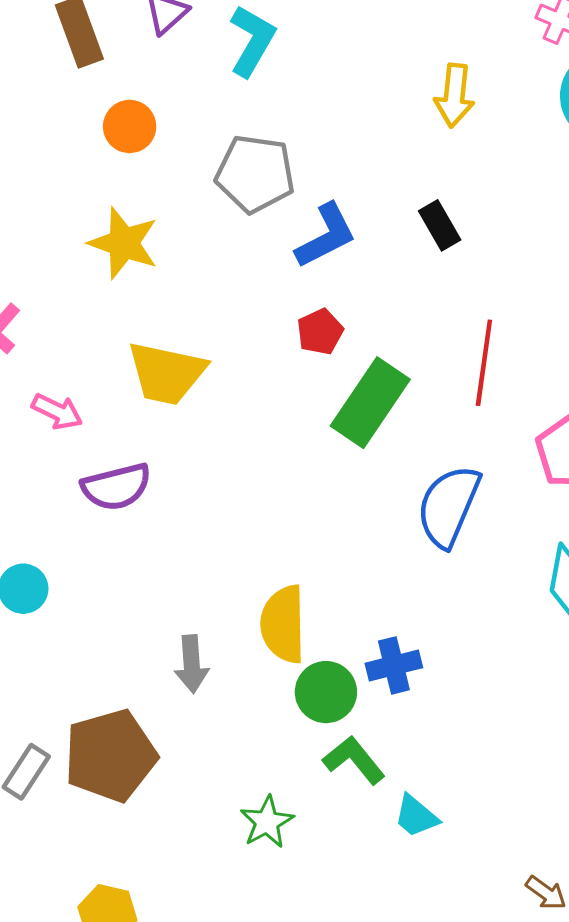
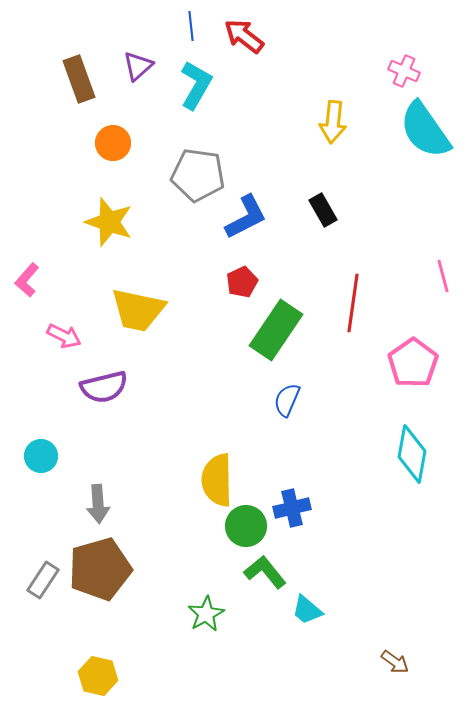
blue semicircle: (449, 506) -> (287, 400), moved, size x0.6
gray arrow: (192, 664) -> (98, 504), moved

